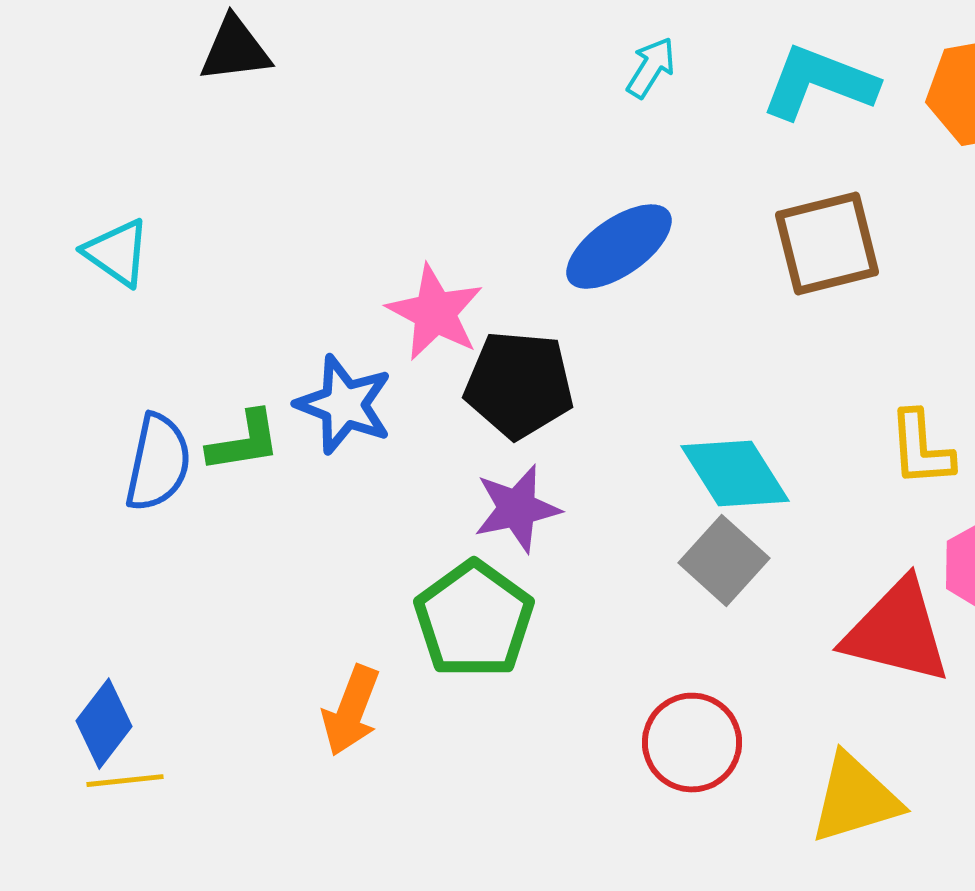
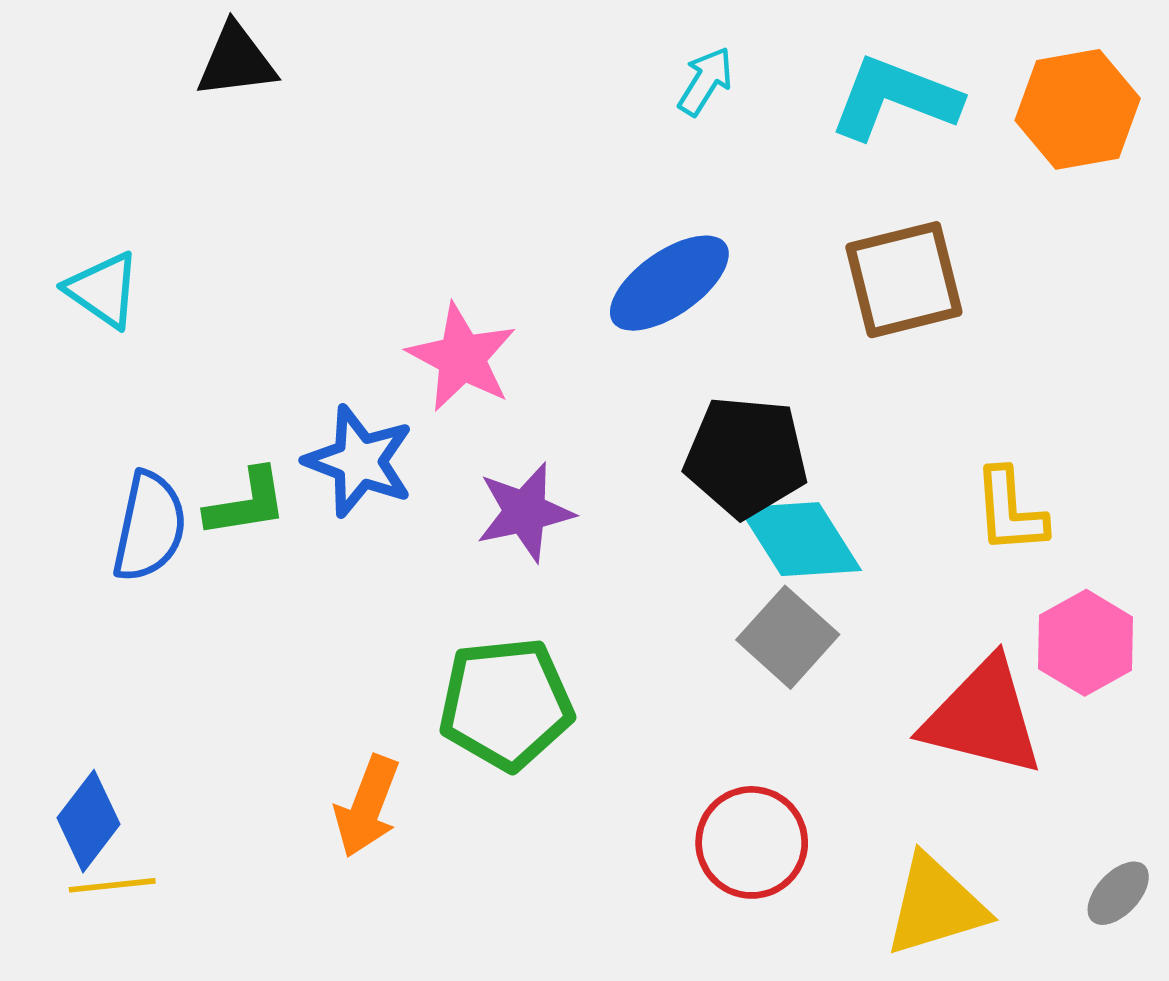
black pentagon: (519, 385) -> (746, 457), moved
purple star: (517, 509) -> (525, 512), moved
green pentagon: (474, 620) -> (506, 704), turned 30

